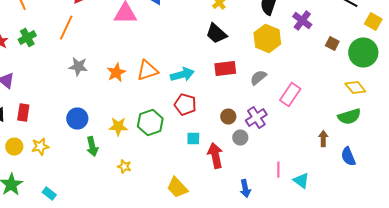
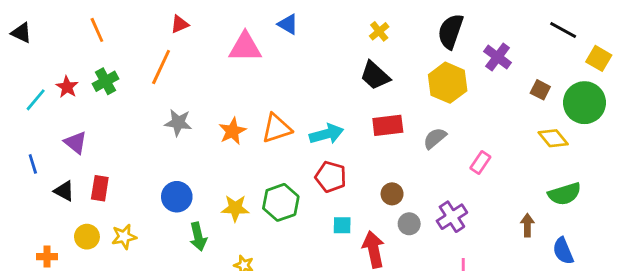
yellow diamond: (355, 88) -> (553, 138), moved
pink rectangle: (290, 94) -> (480, 163), size x0.7
purple cross: (256, 118) -> (452, 217), moved

